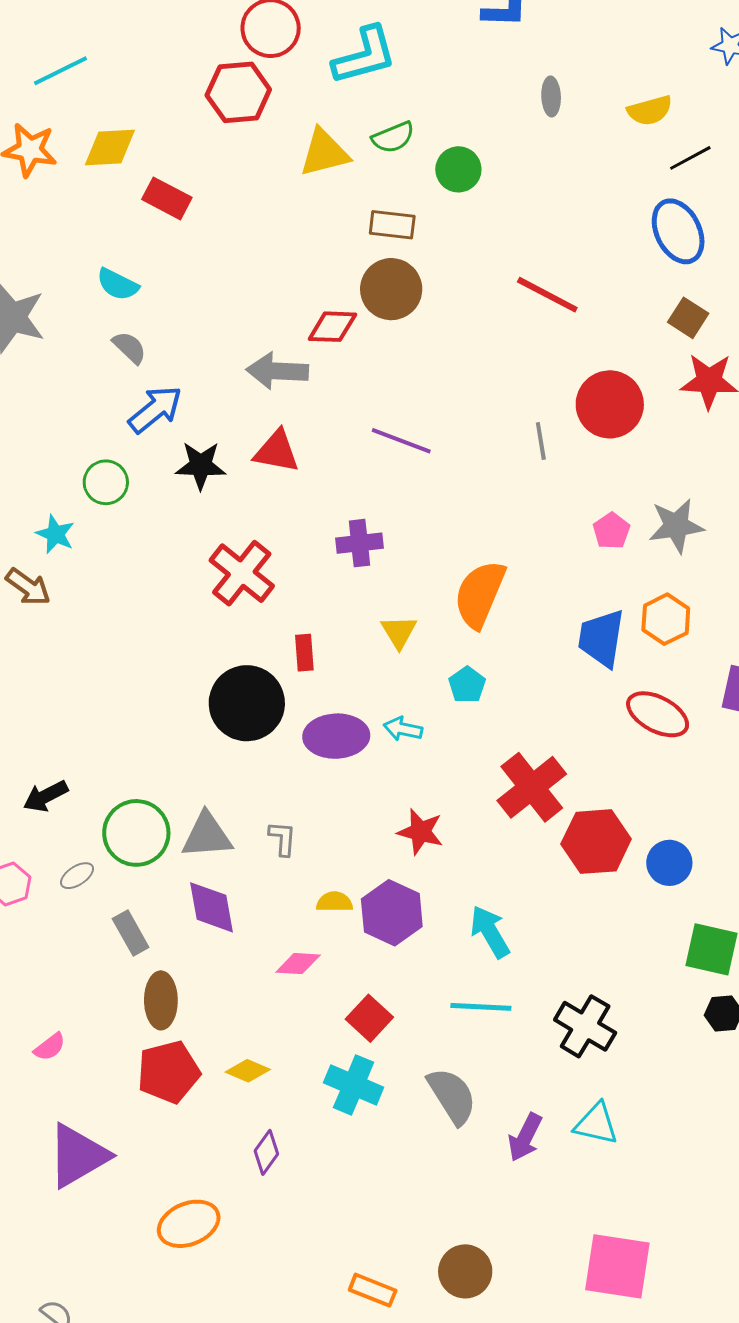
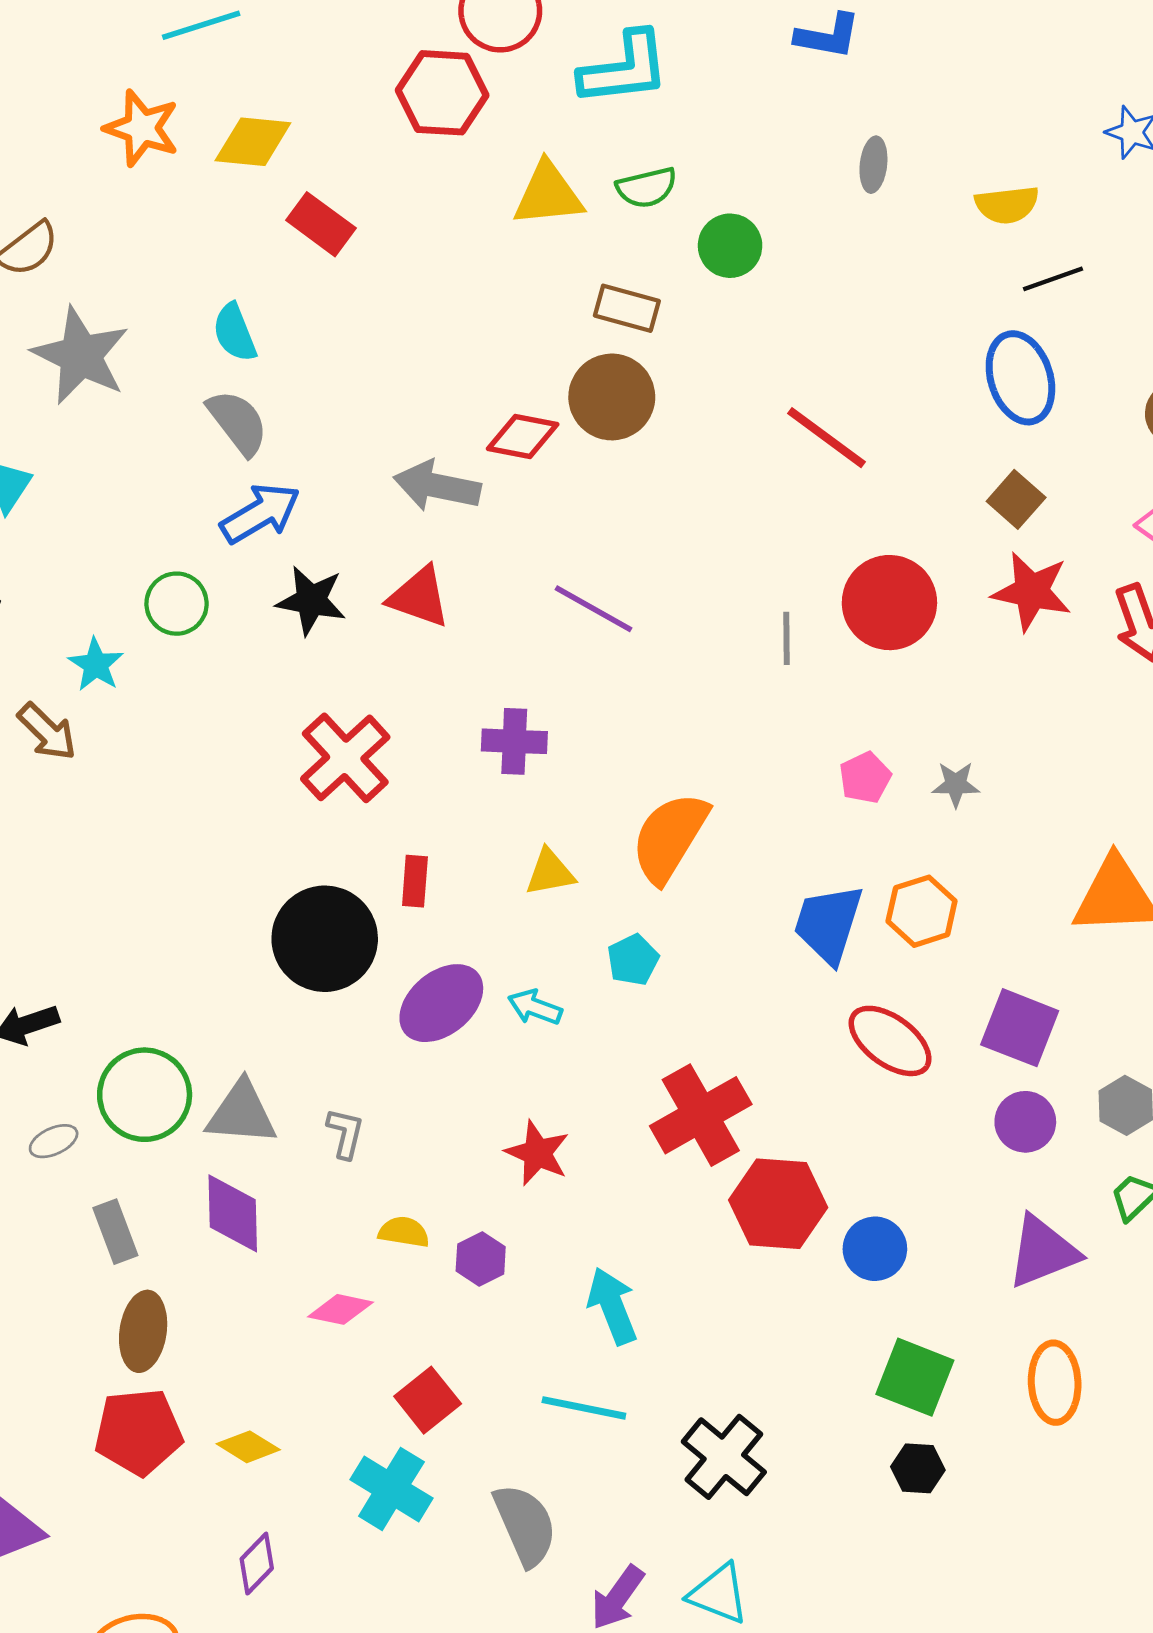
cyan semicircle: (118, 284) -> (235, 333), turned 33
gray semicircle: (129, 348) -> (238, 422), size x1.4
gray star: (676, 526) -> (956, 784), size x0.6
yellow triangle: (399, 632) -> (550, 872), turned 42
purple ellipse: (336, 736) -> (441, 1003), turned -46
purple hexagon: (392, 913) -> (481, 1259), size x0.6

